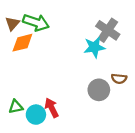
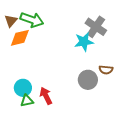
green triangle: (16, 107) -> (27, 101), moved
cyan circle: (36, 115) -> (23, 88), moved

